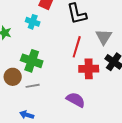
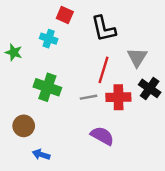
brown circle: (13, 77) -> (24, 126), moved
gray line: (33, 86) -> (88, 97), moved

